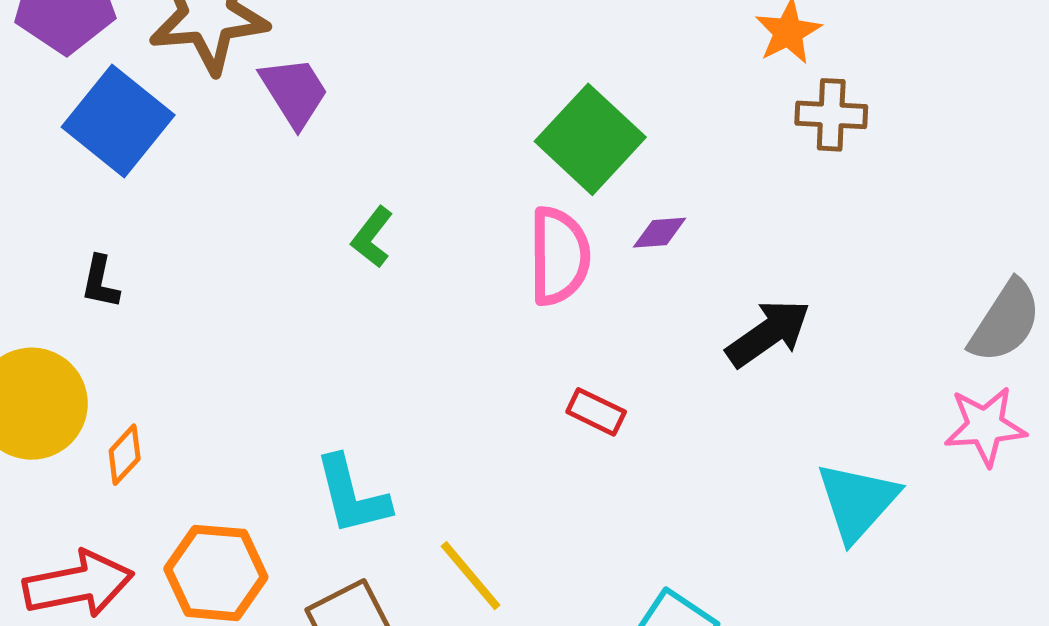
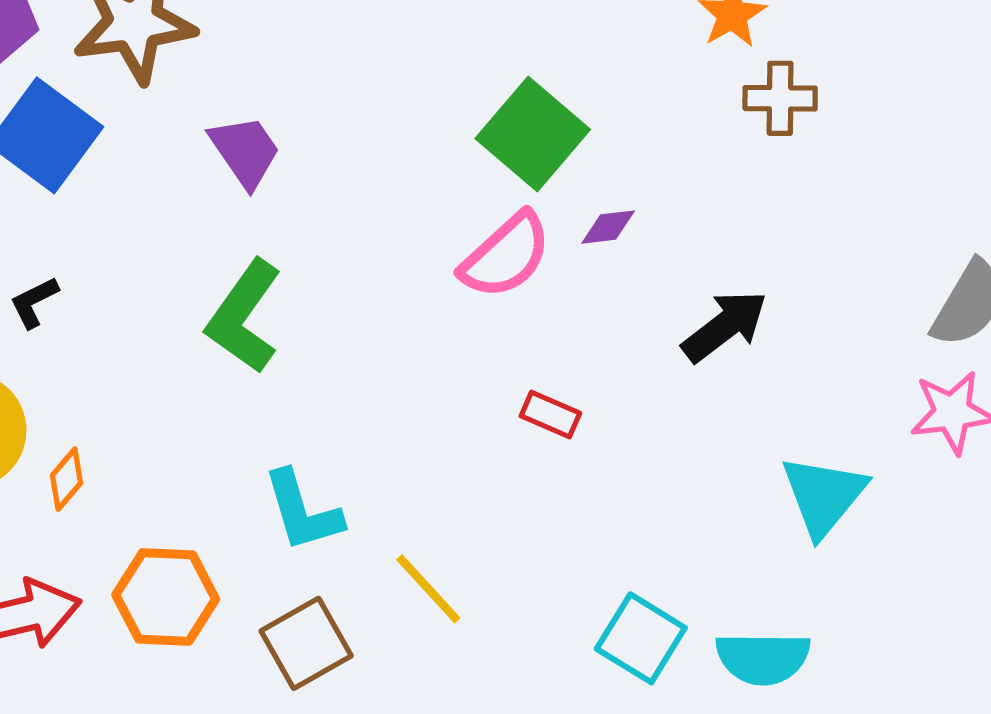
purple trapezoid: (294, 92) -> (245, 151), moved
green L-shape: (372, 237) -> (244, 316), moved, size x1.8
pink semicircle: (559, 256) -> (506, 256), turned 50
black L-shape: (100, 282) -> (34, 302), turned 54

